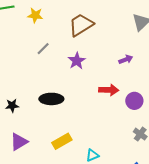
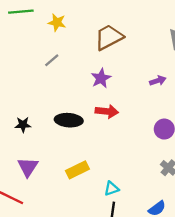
gray line: (43, 49) -> (52, 60), moved
red arrow: (109, 90) -> (107, 111), moved
purple triangle: (19, 142) -> (28, 167), turned -30

